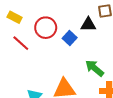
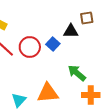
red circle: (46, 28) -> (30, 47), moved

